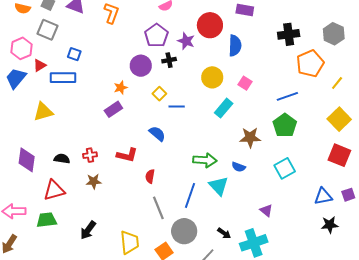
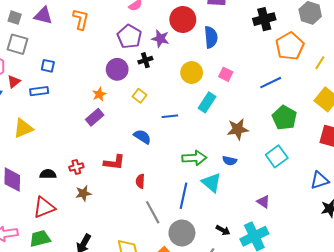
blue rectangle: (63, 78) -> (39, 91), size x0.7
blue line: (177, 107) -> (170, 116), moved
green pentagon: (285, 125) -> (284, 118), moved

